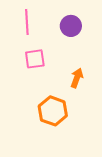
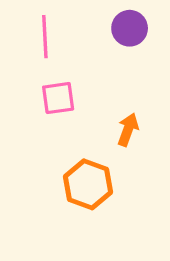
purple circle: (71, 26) -> (130, 28), moved

